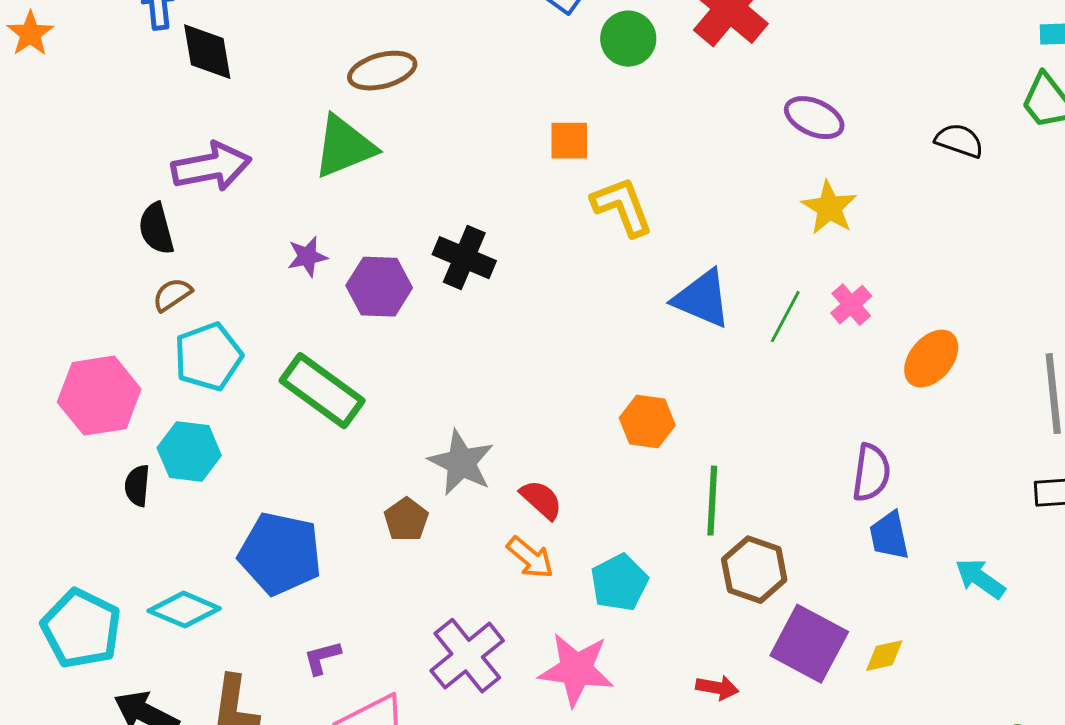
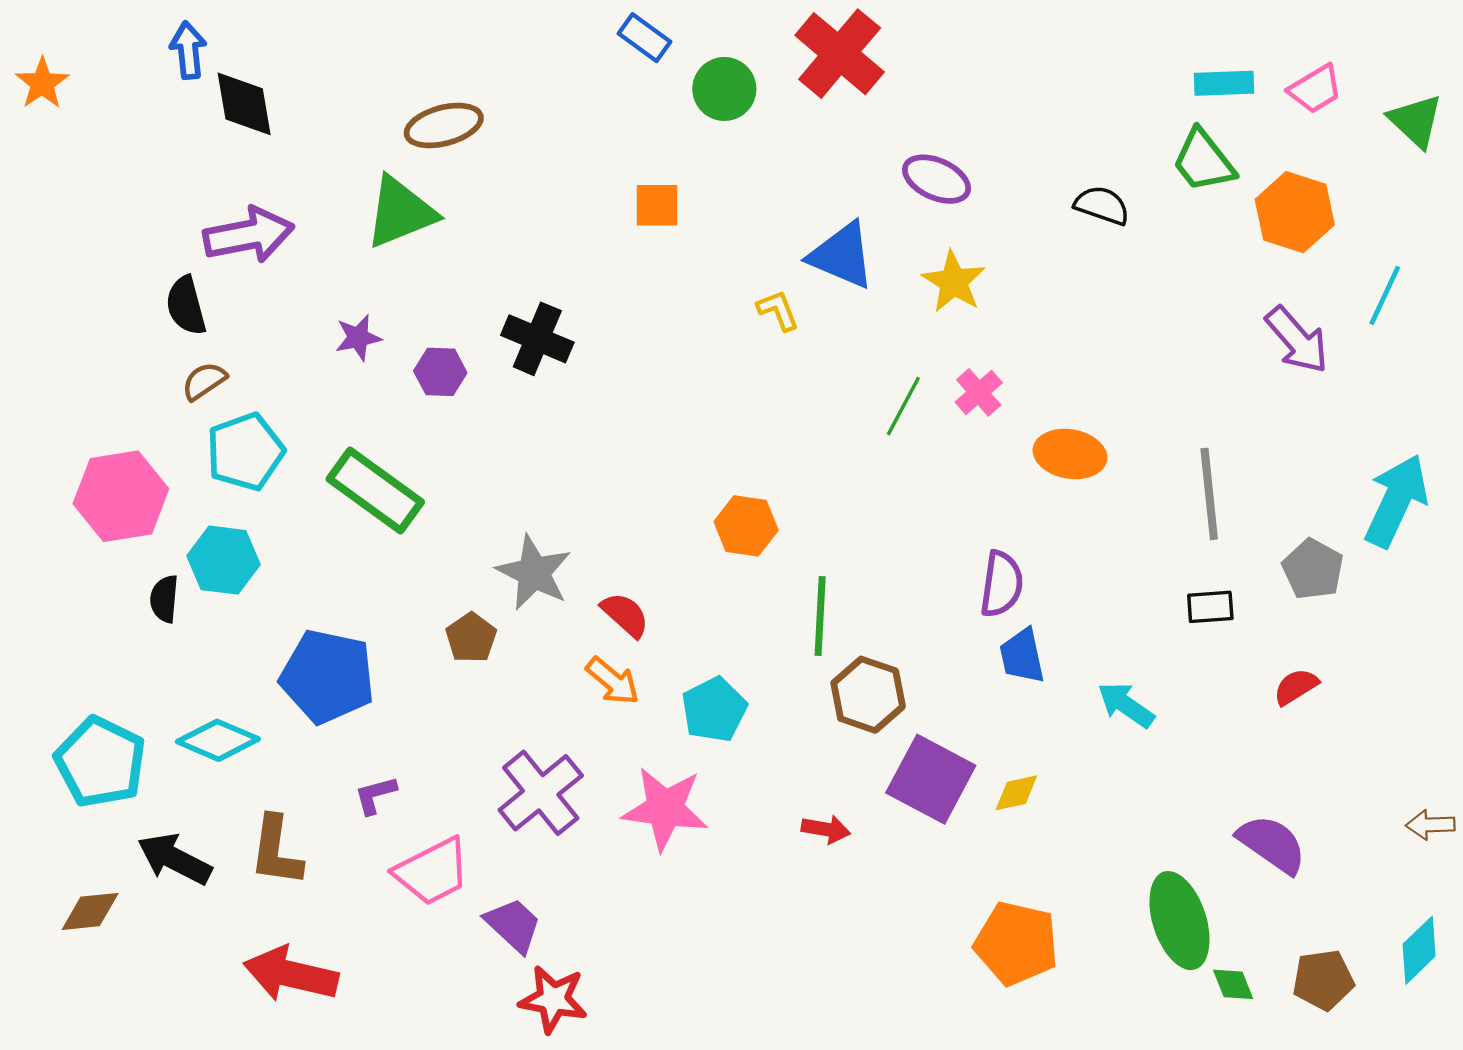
yellow L-shape: (622, 207) -> (778, 310), moved, size x0.6
purple hexagon: (379, 287) -> (440, 372), size x0.7
blue triangle: (702, 299) -> (842, 256), moved
orange ellipse: (931, 359) -> (1070, 454), turned 60

